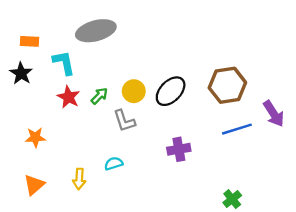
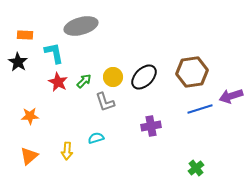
purple arrow: (274, 114) -> (231, 96), turned 105

